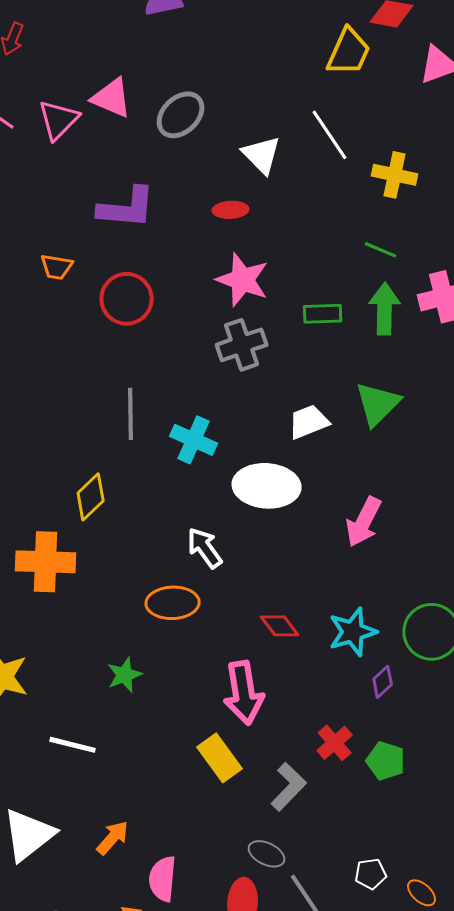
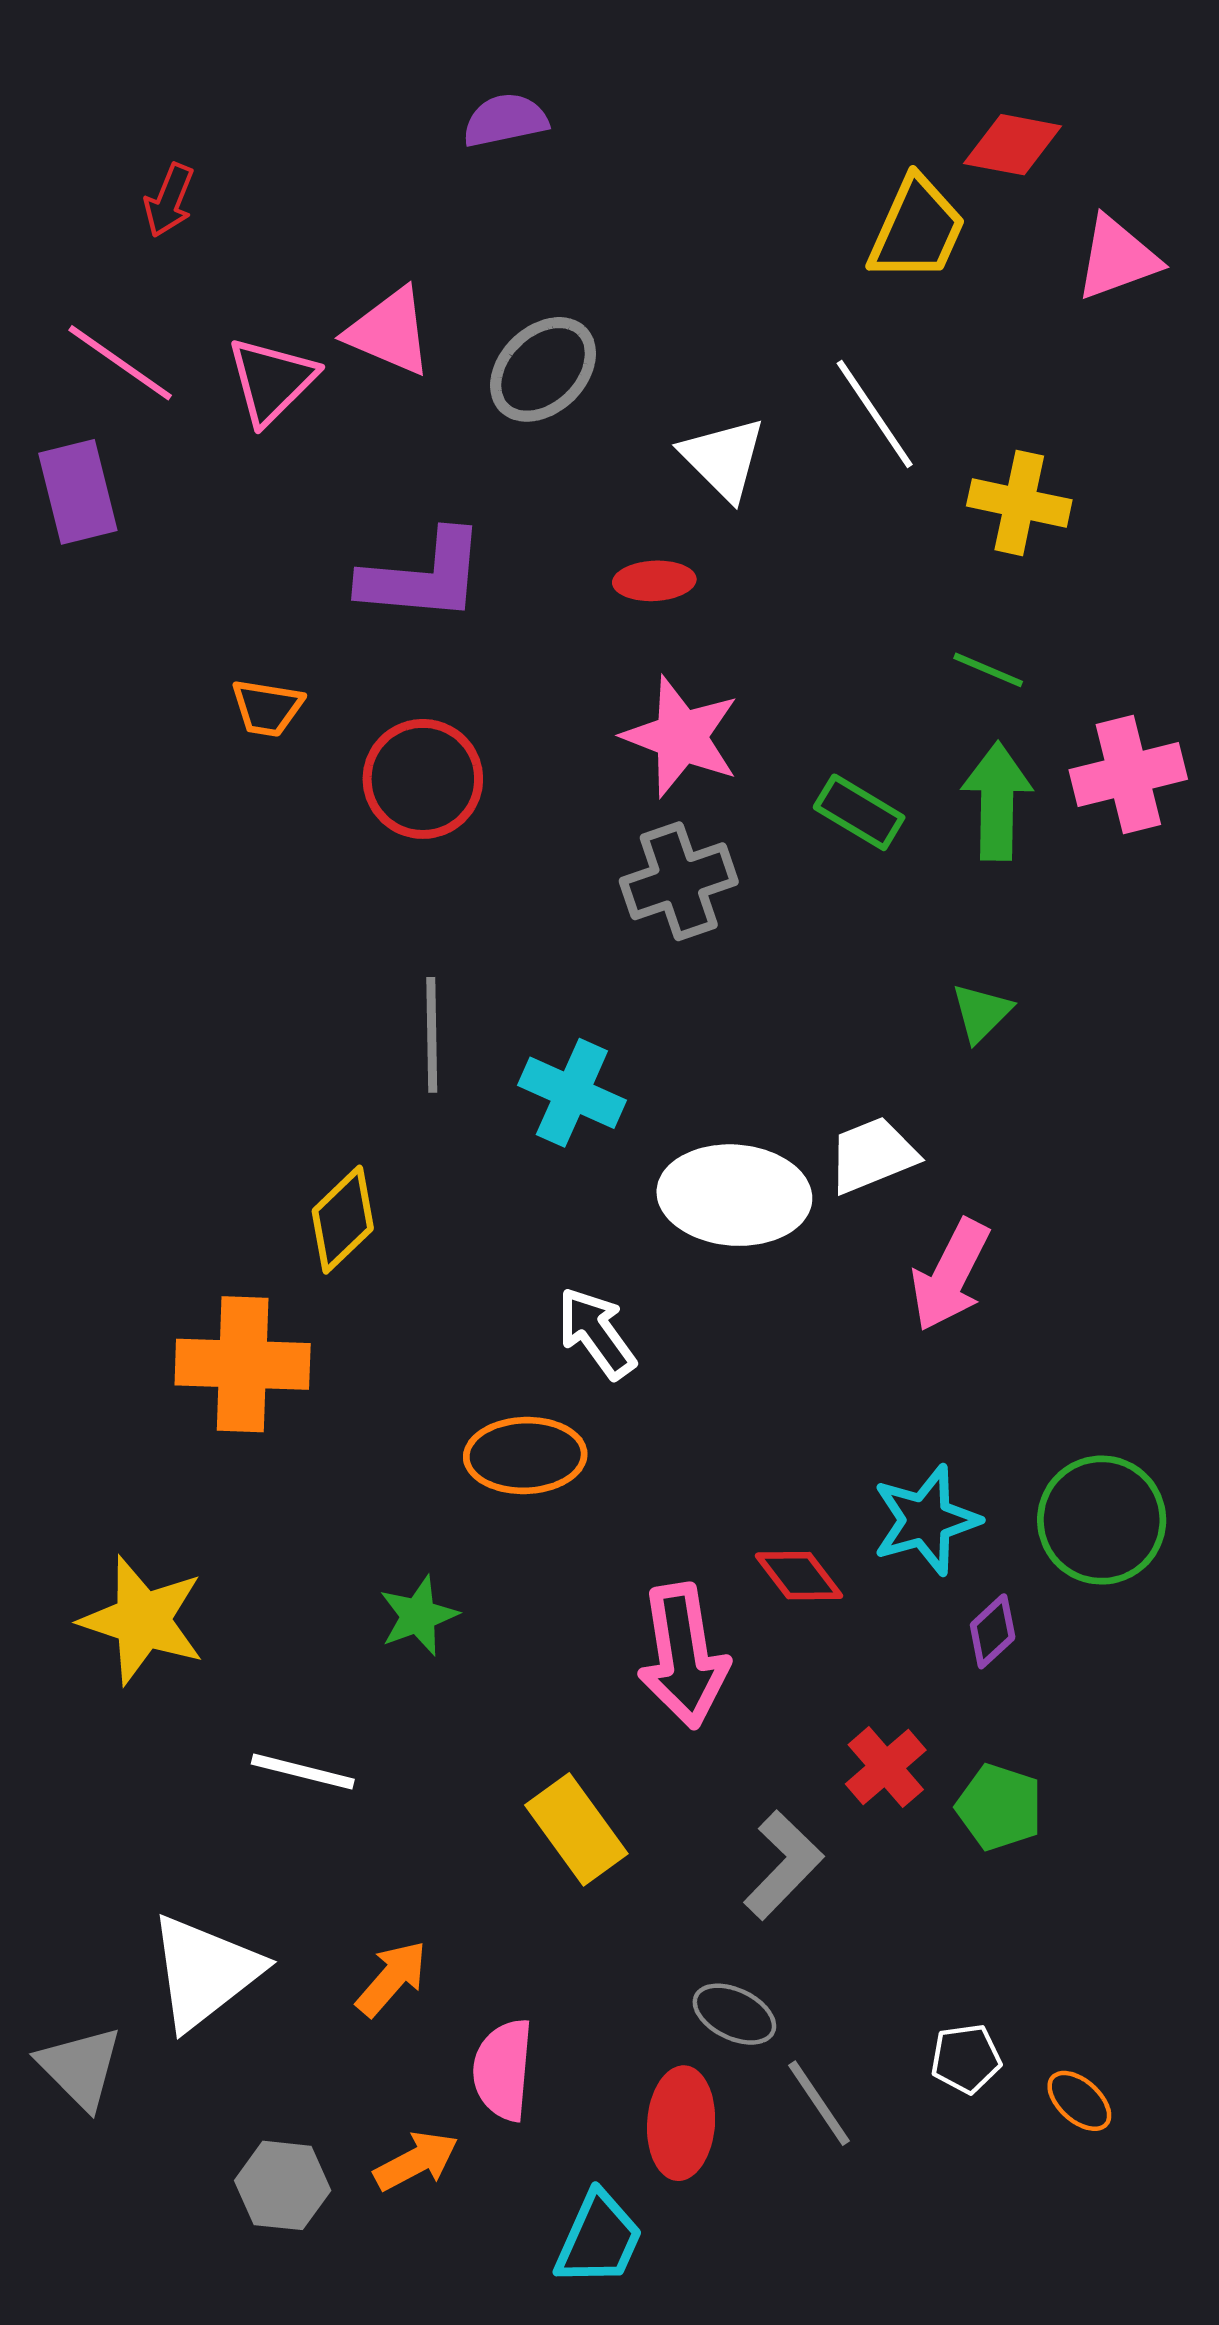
green rectangle: (323, 314) -> (859, 812), turned 33
green triangle: (378, 404) -> (981, 1013), size x0.6
white trapezoid: (309, 422) -> (872, 1155), moved
red diamond: (280, 626) -> (799, 1576), moved
yellow rectangle: (220, 758) -> (576, 1829), moved

